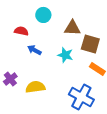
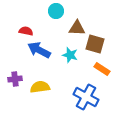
cyan circle: (43, 15) -> (56, 11), moved
blue arrow: (34, 50) -> (39, 50), size x1.6
purple cross: (10, 79) -> (15, 79), turned 32

